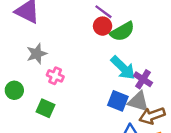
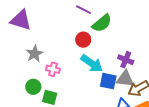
red circle: (103, 26) -> (83, 40), moved
cyan arrow: (123, 68) -> (92, 63), moved
green circle: (14, 90) -> (33, 87), moved

